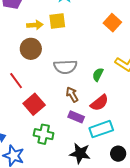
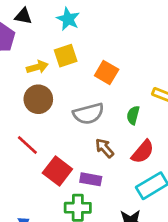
orange square: (112, 23) -> (107, 72), moved
purple rectangle: (76, 117) -> (91, 179), moved

